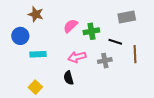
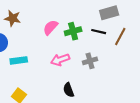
black line: (115, 42) -> (99, 32), moved
brown line: (135, 54) -> (120, 36), moved, turned 36
black semicircle: (69, 78) -> (69, 90), moved

